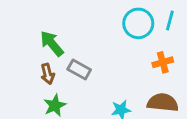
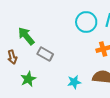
brown arrow: (48, 74) -> (12, 57), moved

